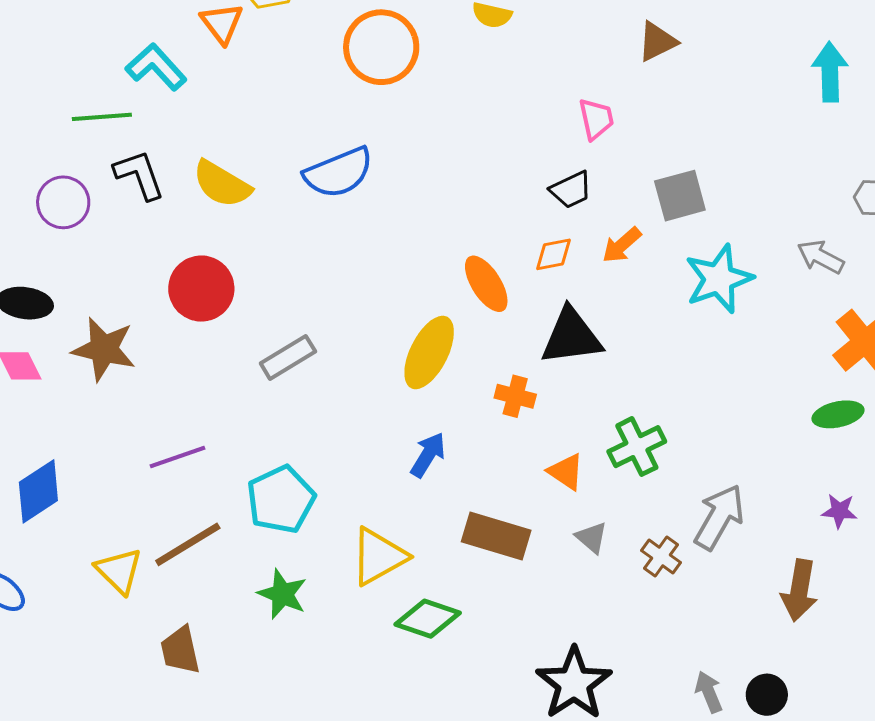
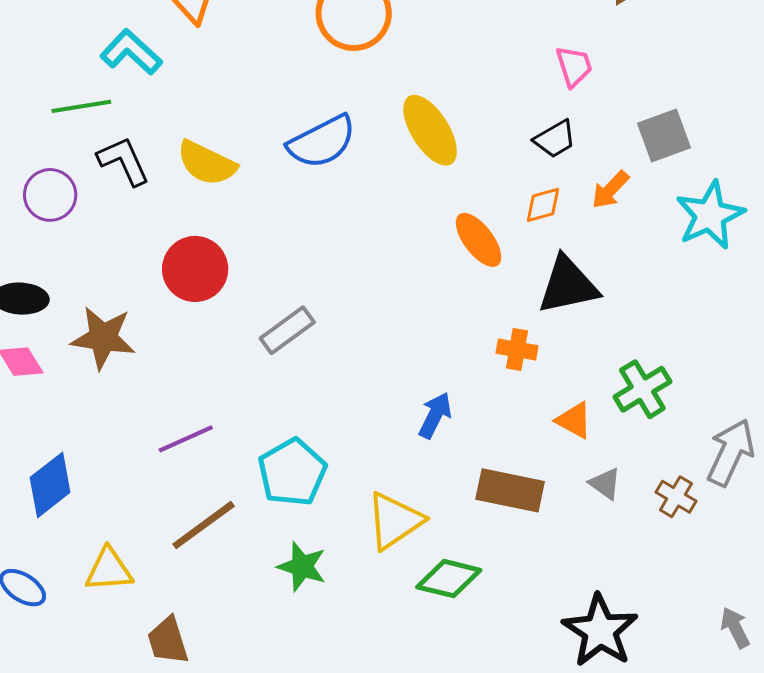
yellow ellipse: (429, 352) -> (430, 130), moved, turned -54
yellow triangle: (119, 571) -> (109, 570), moved, turned -44
brown trapezoid: (180, 650) -> (168, 641), moved

